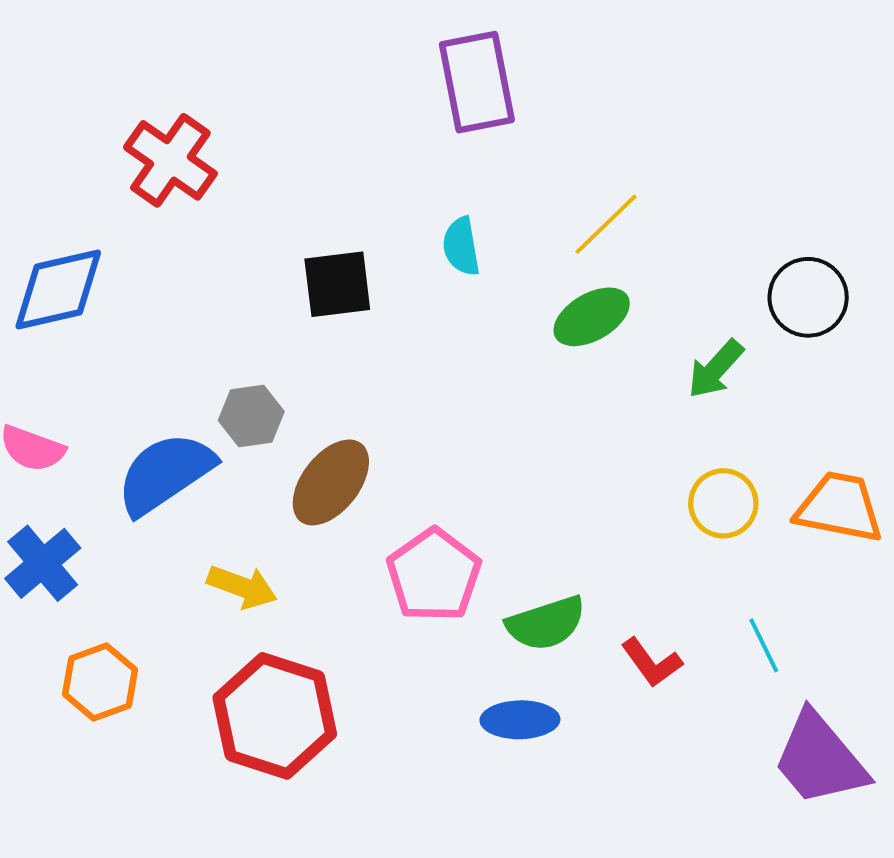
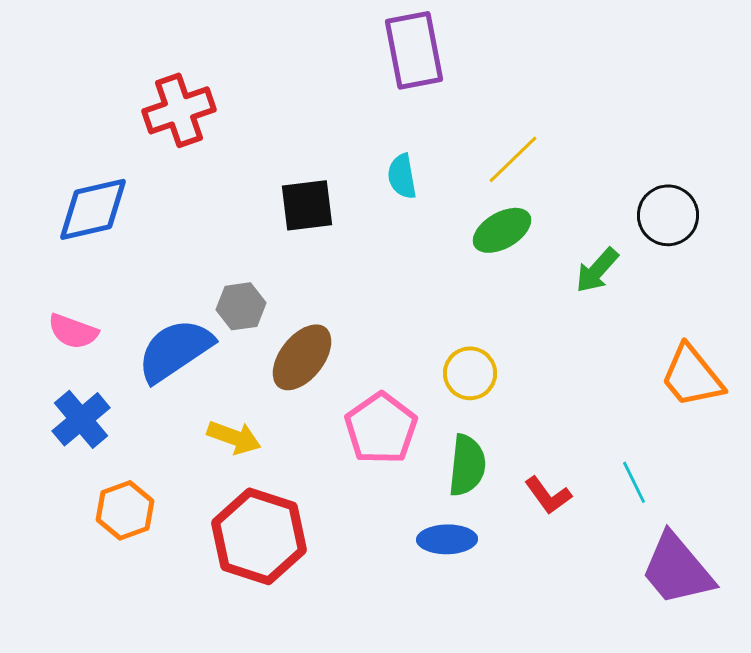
red cross: (170, 160) -> (179, 110), turned 36
yellow circle: (723, 503) -> (470, 373), moved
orange trapezoid: (839, 507) -> (692, 376), turned -140
green semicircle: (546, 623) -> (467, 465), turned -66

